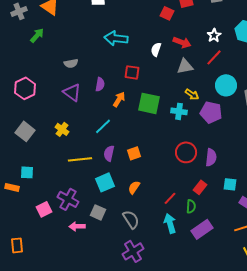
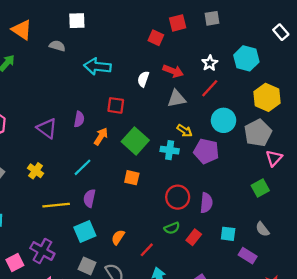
gray semicircle: (71, 63) -> (57, 46), moved, turned -152
green square: (149, 103) -> (135, 141), turned 30
orange square: (134, 153) -> (132, 178), moved, turned 32
red line: (170, 198) -> (147, 250), moved
green semicircle: (191, 206) -> (172, 228), moved, turned 64
gray square: (98, 212) -> (87, 266), moved

